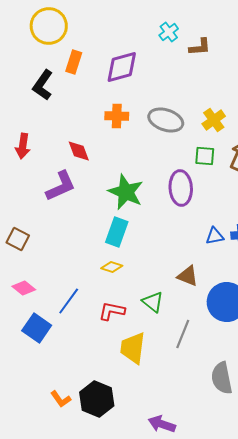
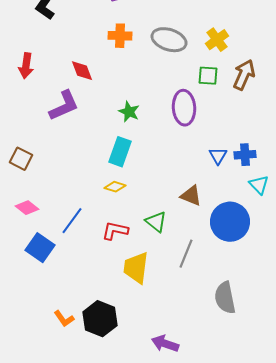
green star: (126, 192) -> (129, 112), size x0.6
blue triangle: (215, 236) -> (218, 156), turned -48

